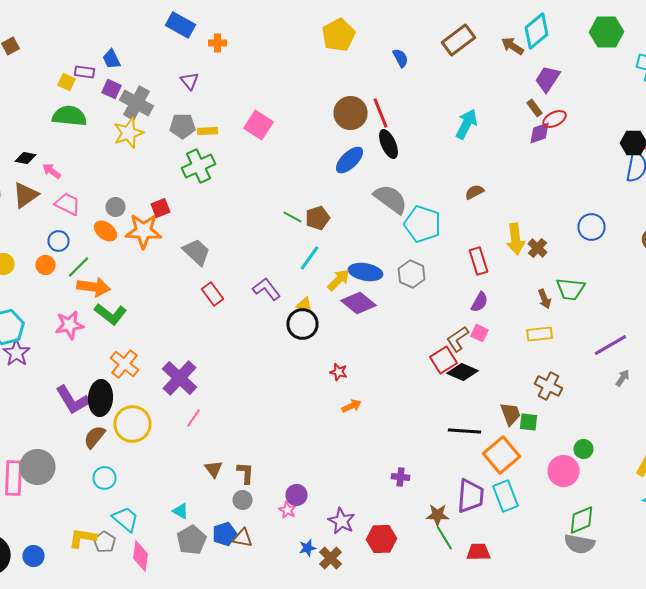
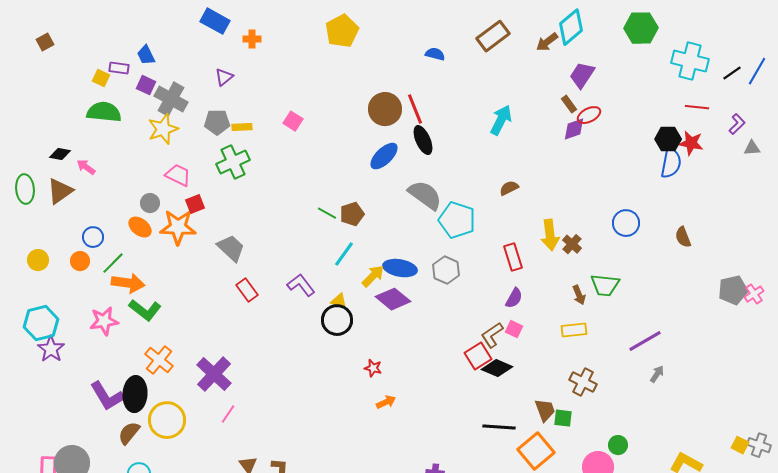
yellow pentagon: (338, 35) -> (342, 31), moved
brown arrow: (512, 46) -> (547, 42), turned -70
blue semicircle: (400, 58) -> (435, 54), turned -48
purple triangle: (190, 81) -> (224, 77), turned 30
pink square: (258, 125) -> (293, 121), size x0.7
pink trapezoid: (68, 204) -> (178, 175), moved

